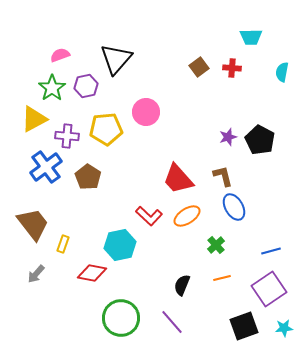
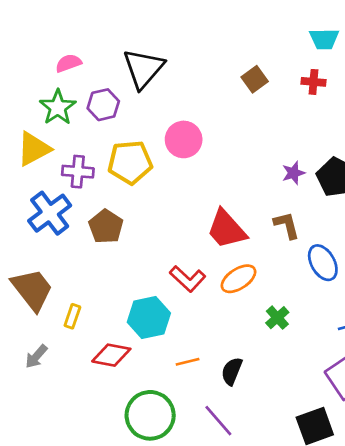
red cross: (232, 68) -> (313, 82), moved
blue ellipse: (234, 207) -> (323, 263), moved
orange line: (222, 278) -> (188, 362), moved

